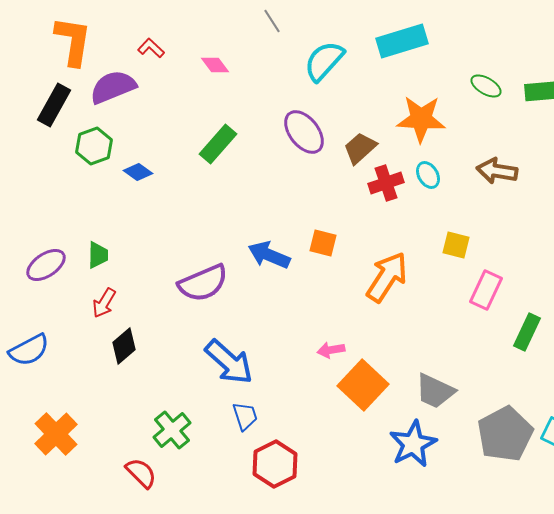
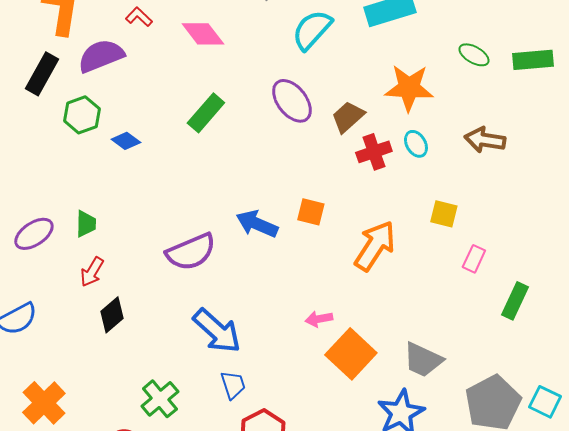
pink diamond: (215, 65) -> (203, 34), size x1.5
pink rectangle: (486, 290) -> (474, 259), size x0.7

